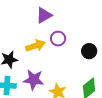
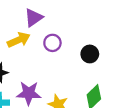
yellow arrow: (35, 46) -> (19, 40), moved

